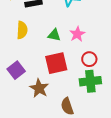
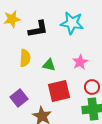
green triangle: (54, 35) -> (49, 65), moved

